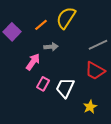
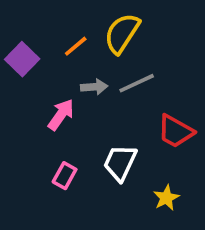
gray line: (98, 45) -> (137, 83), moved
pink rectangle: (43, 84) -> (65, 176), moved

